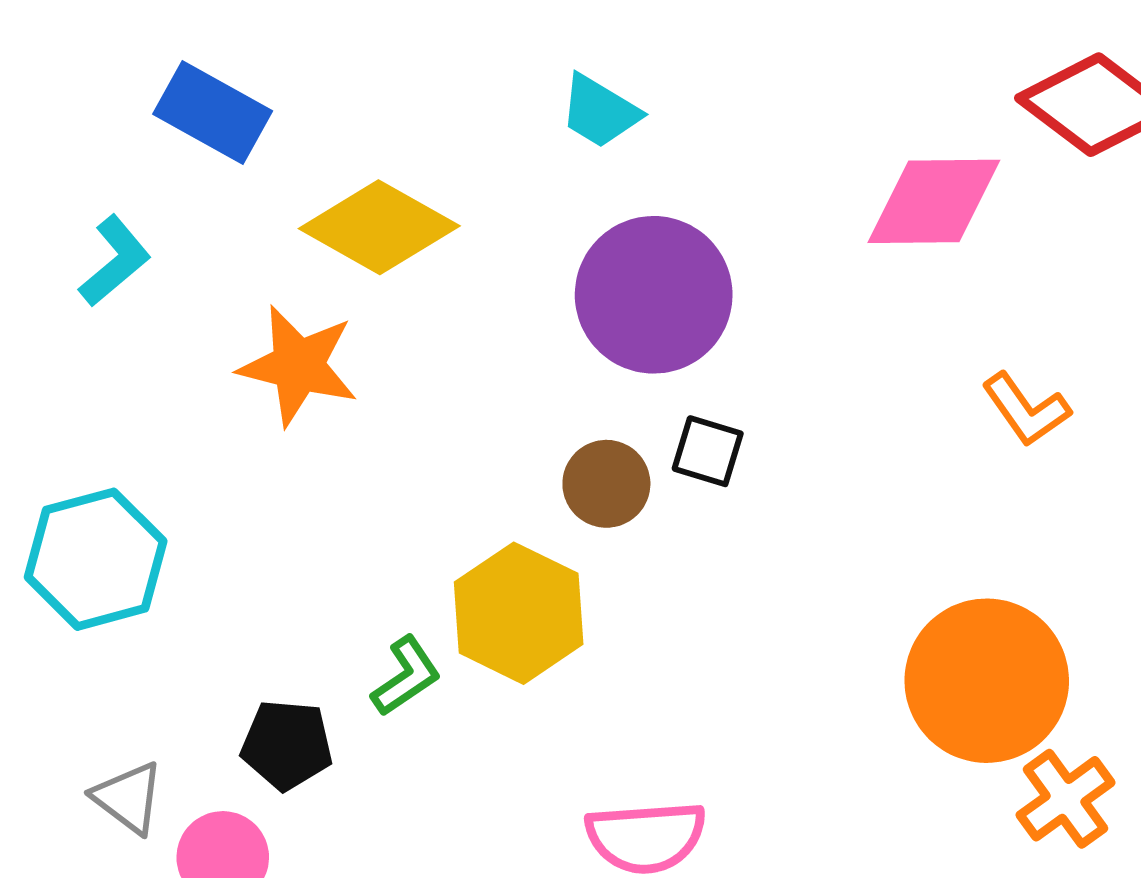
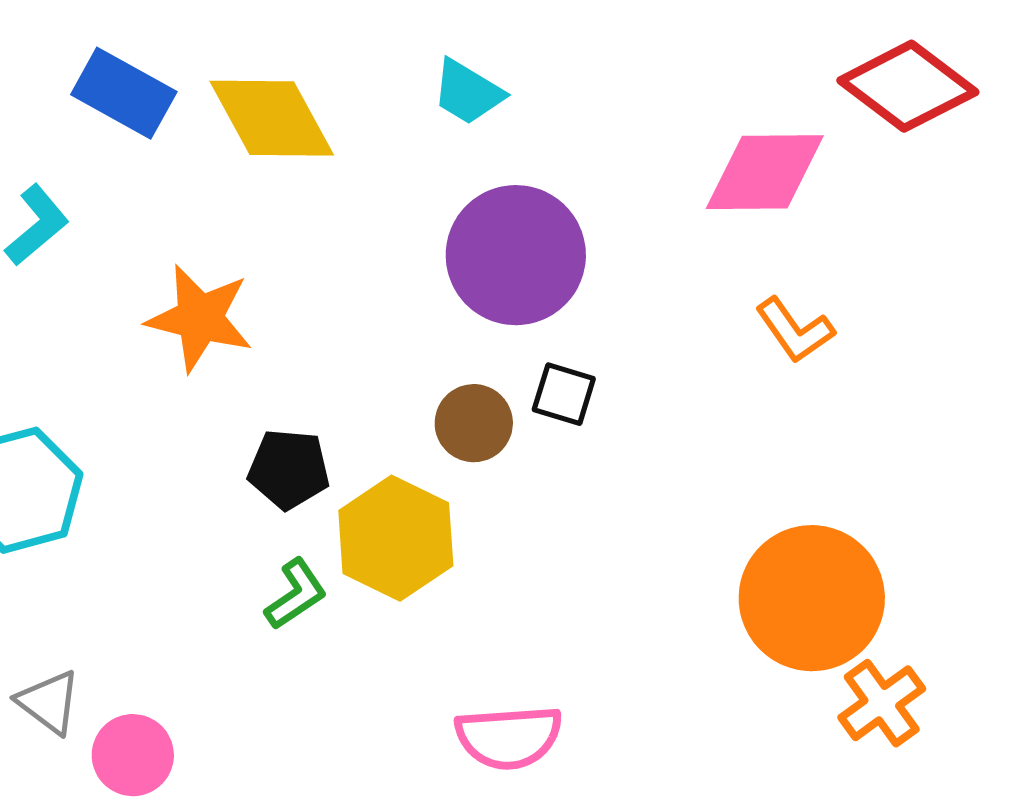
yellow diamond: (379, 227) -> (272, 118), moved, turned 32
orange L-shape: (1026, 410) -> (795, 330), moved
black pentagon: (287, 745) -> (289, 469), moved

